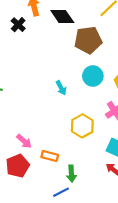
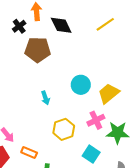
brown pentagon: (88, 40) -> (38, 50), moved
cyan arrow: (61, 88) -> (45, 98), moved

